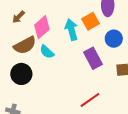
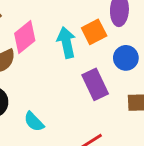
cyan semicircle: (47, 52) -> (34, 122), moved

